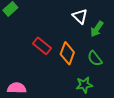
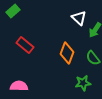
red rectangle: (42, 46) -> (25, 45), moved

